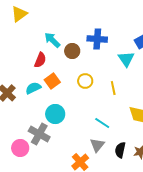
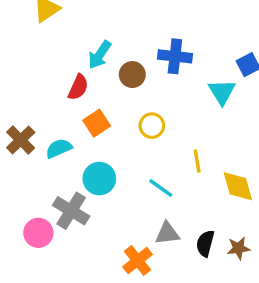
cyan arrow: (52, 40) -> (100, 55), turned -102
cyan semicircle: (33, 88) -> (59, 148), moved
yellow line: (113, 88) -> (197, 161), moved
cyan line: (102, 123) -> (161, 188), moved
gray triangle: (97, 145) -> (167, 233), turned 42

